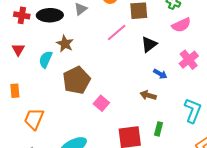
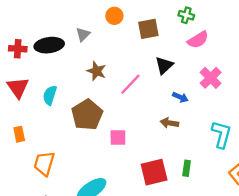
pink line: (117, 33) -> (130, 84), moved
brown star: (65, 44) -> (96, 71), moved
red triangle: (18, 50) -> (18, 88), size x1.5
pink square: (101, 103) -> (118, 138), turned -35
green rectangle: (158, 129) -> (187, 168), moved

